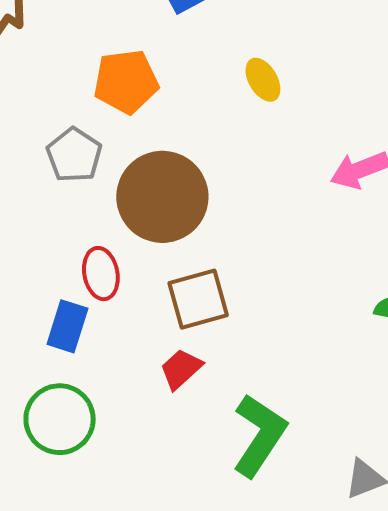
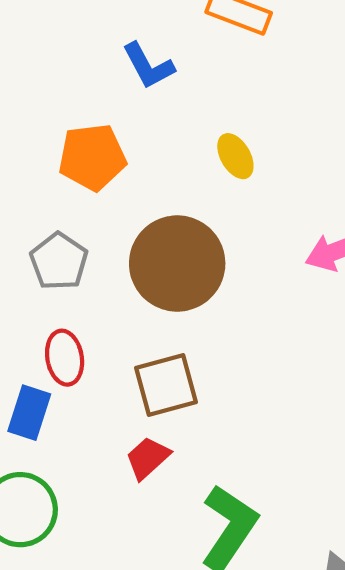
gray pentagon: (74, 155) -> (59, 261), moved
brown circle: (162, 197) -> (177, 264), moved

